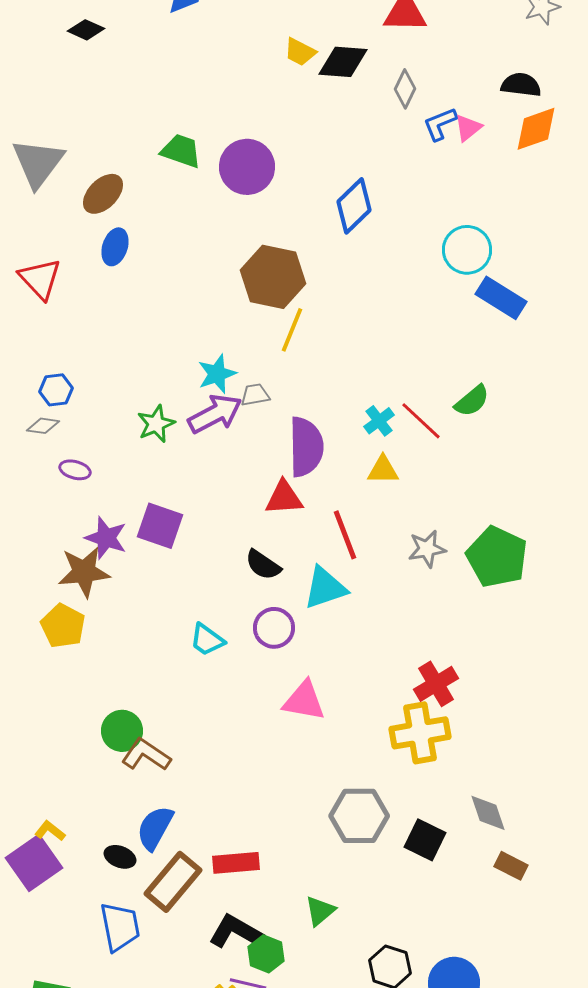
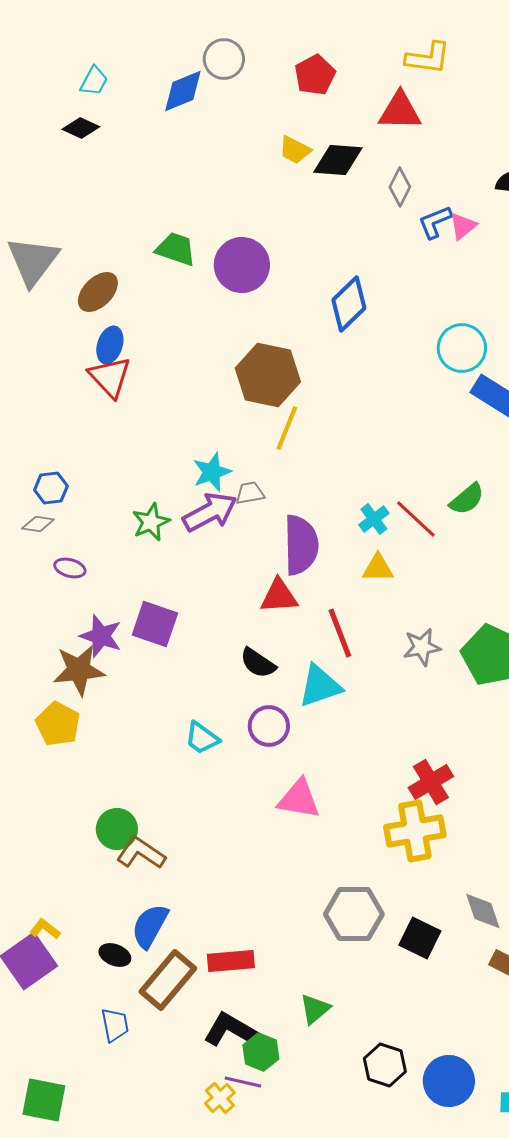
red triangle: (40, 279) -> (110, 377), moved
blue trapezoid: (120, 927) -> (115, 1025), size x0.7

